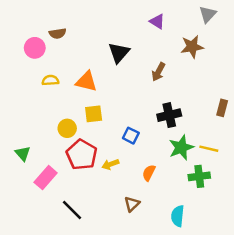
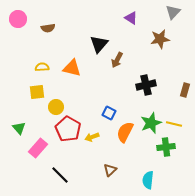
pink circle: (35, 48) -> (18, 19), moved
brown arrow: (158, 72) -> (117, 60), moved
yellow square: (94, 114) -> (37, 92), moved
black cross: (169, 115) -> (146, 85), moved
orange semicircle: (149, 173) -> (125, 132), moved, size x1.5

